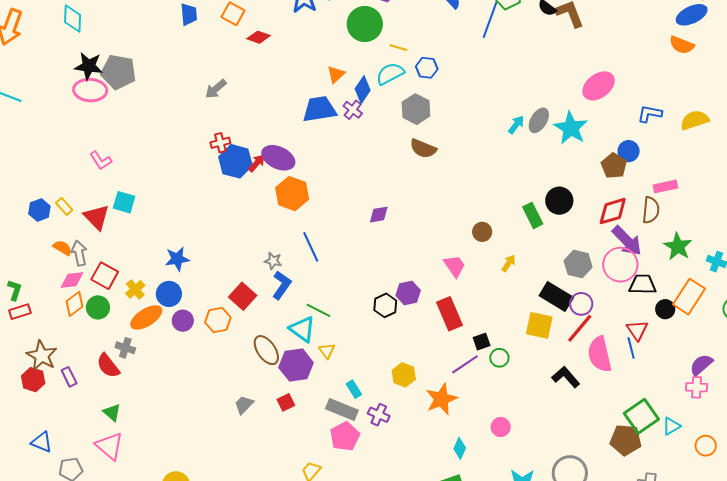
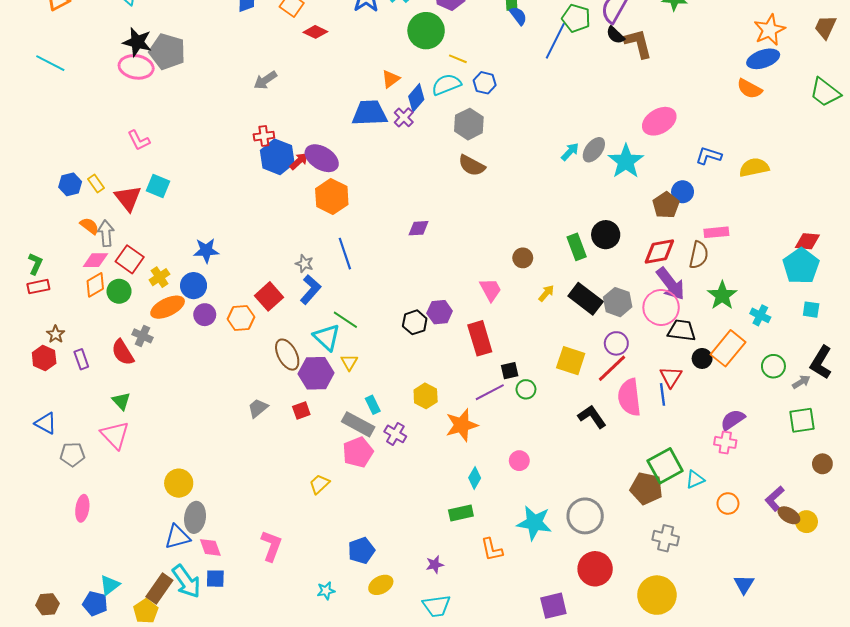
black rectangle: (556, 296) -> (586, 299), moved
brown star: (42, 356) -> (56, 334), size x0.6

